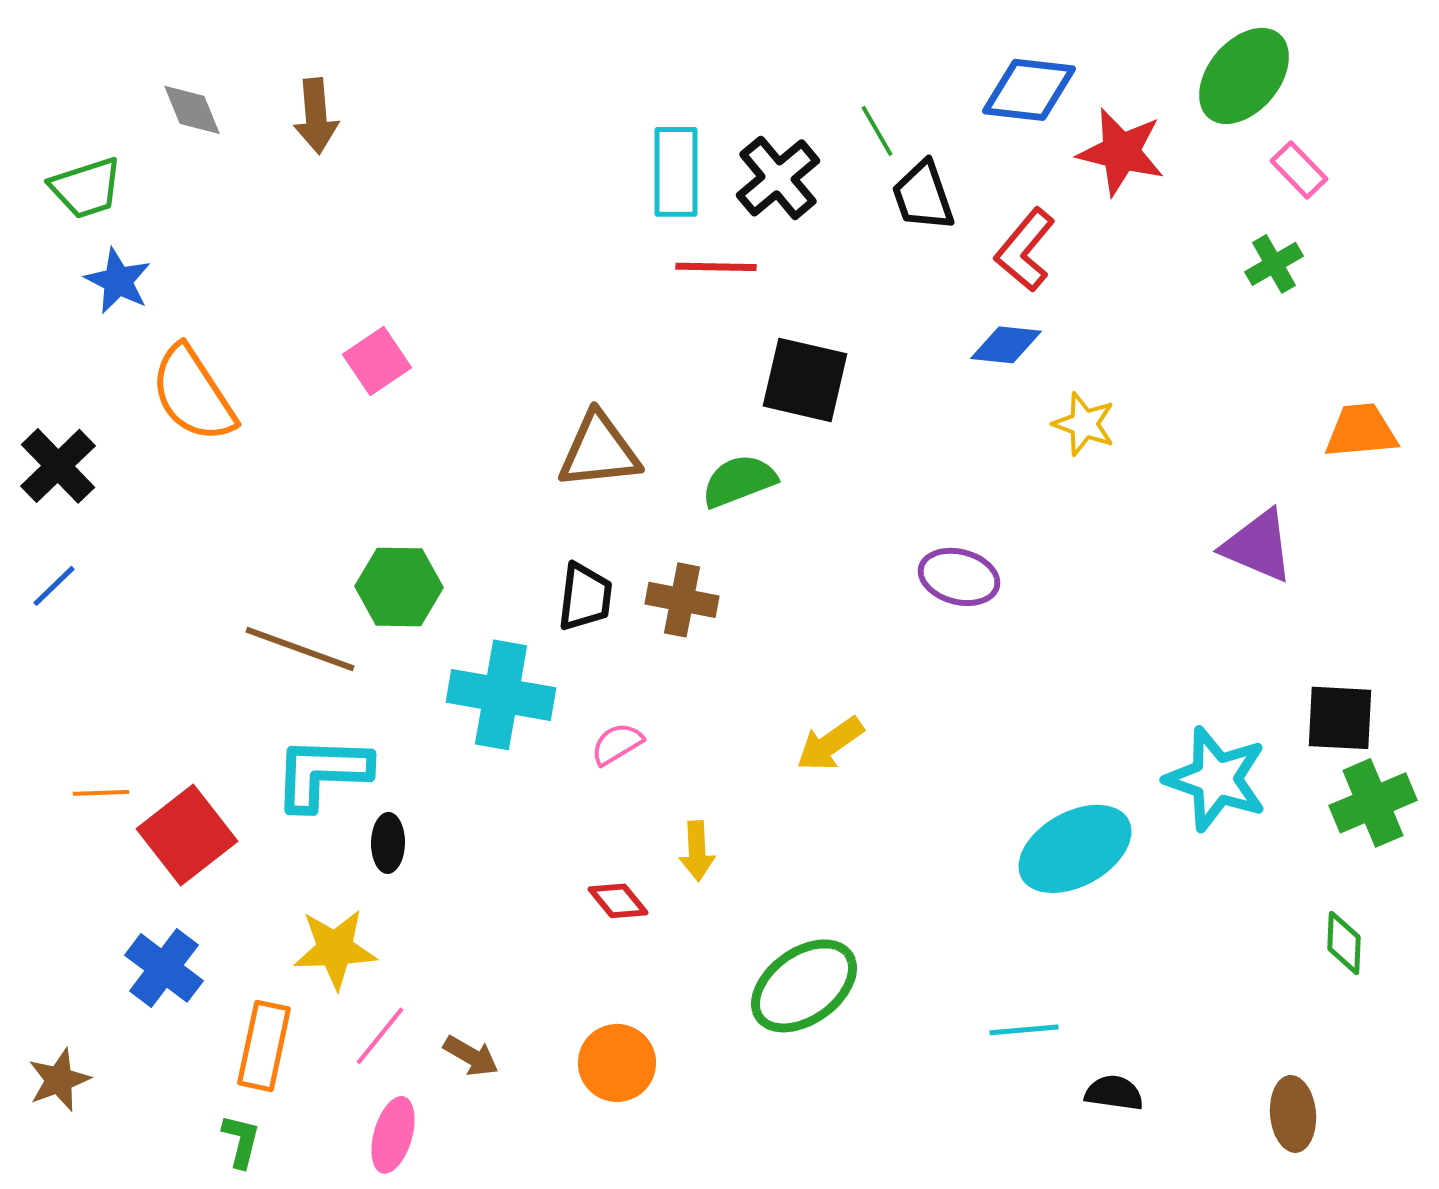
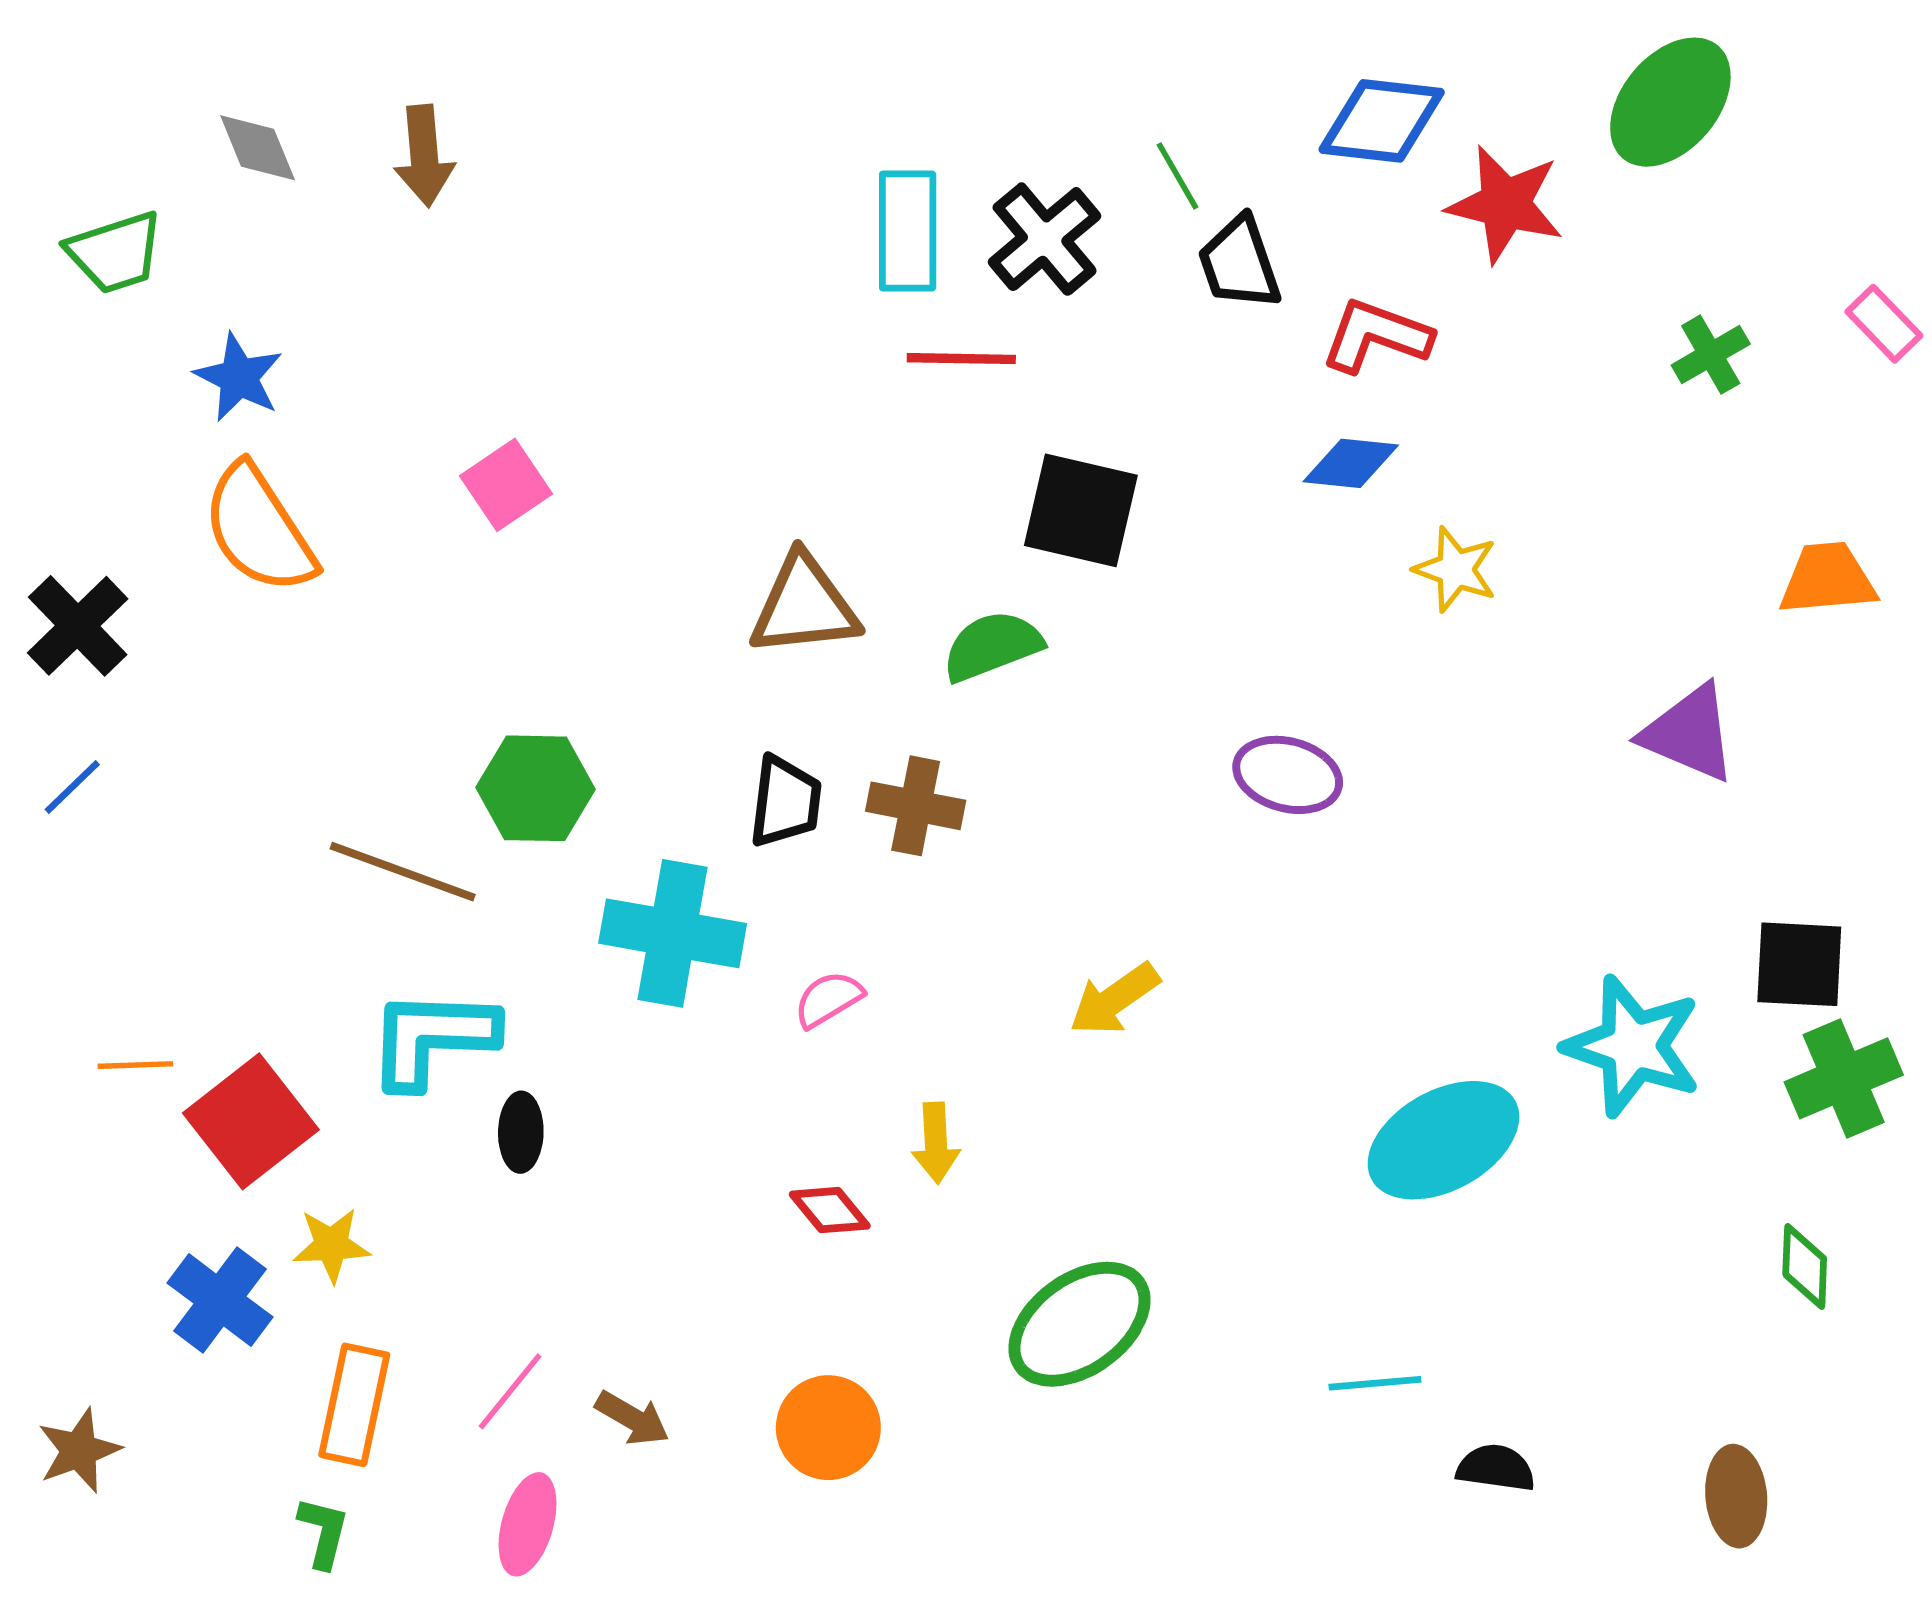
pink rectangle: (1299, 170) -> (1884, 324), moved
red L-shape: (1025, 250) -> (1376, 336), turned 70
blue star: (118, 281) -> (239, 377), moved
yellow star: (335, 949) -> (331, 1245), moved, size x0.7

